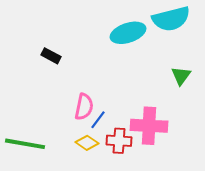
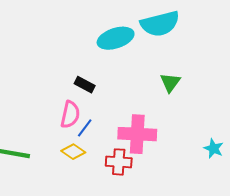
black rectangle: (51, 56) -> (85, 85), moved
red cross: (119, 141) -> (119, 162), moved

